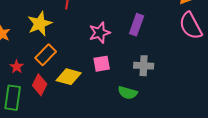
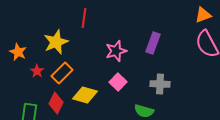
pink square: (102, 64) -> (118, 82), turned -36
red star: (17, 67) -> (37, 71), moved

